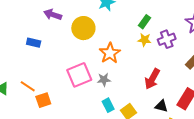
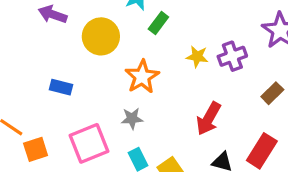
green rectangle: (144, 22) -> (158, 23), moved
blue rectangle: (34, 43) -> (61, 87), moved
pink square: (79, 75) -> (89, 143), moved

